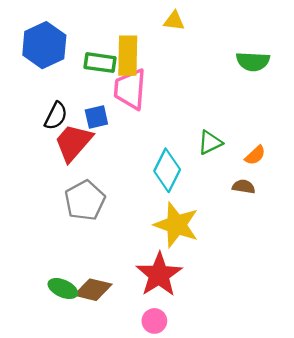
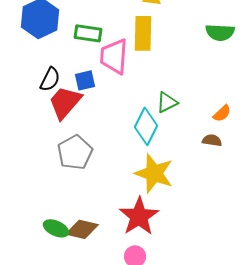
yellow rectangle: (128, 56) -> (143, 33), moved
green triangle: (210, 143) -> (167, 102), moved

